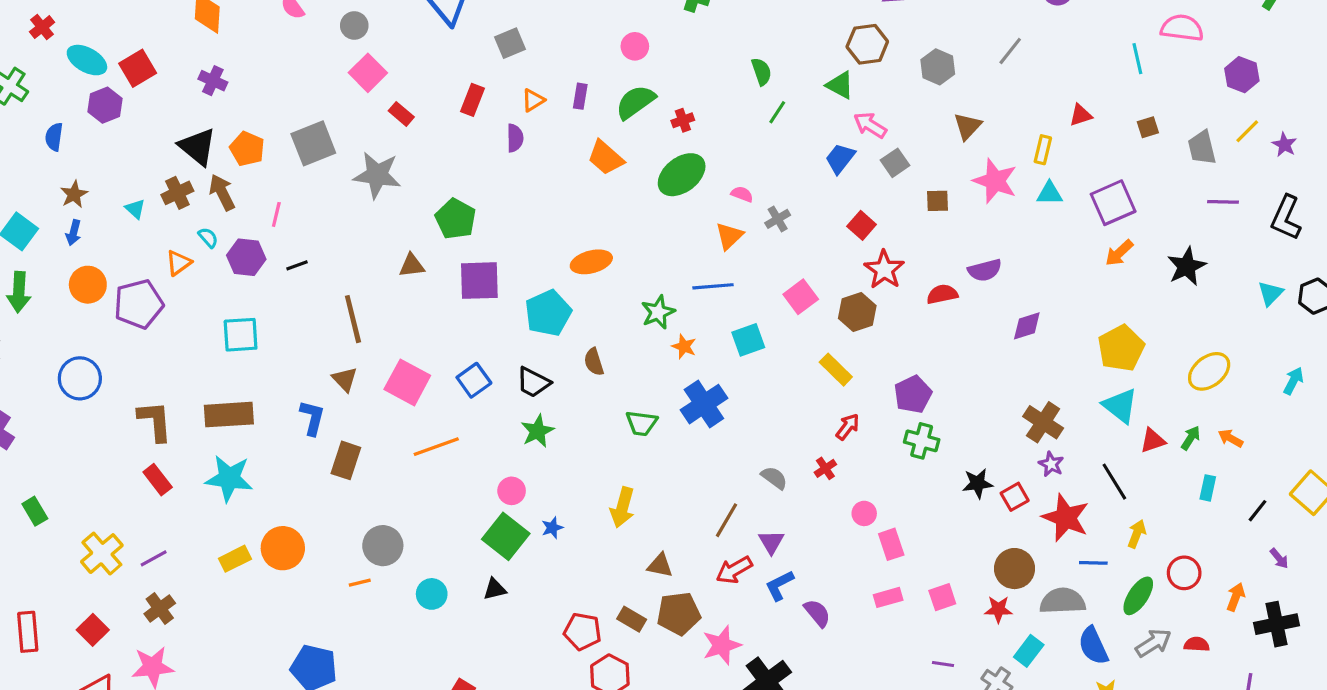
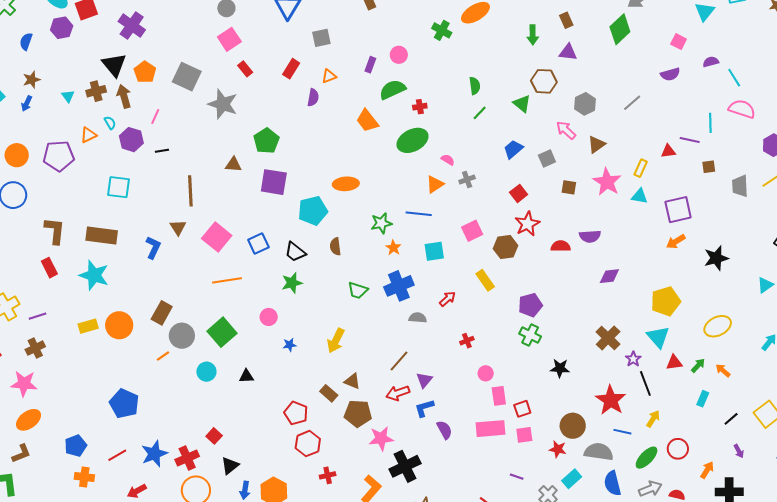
purple cross: (213, 81) -> (132, 26), size x1.5
purple rectangle: (580, 96) -> (370, 65), moved
pink arrow: (870, 125) -> (566, 130), moved
gray square: (313, 143) -> (187, 77), turned 36
purple line: (1223, 202) -> (690, 140), moved
orange circle: (88, 285) -> (17, 155), moved
red arrow: (848, 427) -> (447, 299), moved
brown rectangle: (346, 460) -> (162, 313), moved
purple star: (1051, 464) -> (633, 359), moved
gray semicircle: (774, 478) -> (418, 318), moved, turned -42
red square: (1015, 497) -> (522, 409), moved
green square: (506, 536) -> (222, 332), moved
orange line: (360, 583) -> (163, 356), turned -32
pink rectangle: (888, 597) -> (491, 429), size x1.6
brown rectangle: (632, 619) -> (329, 393), moved

